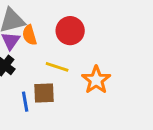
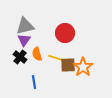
orange semicircle: (29, 35) -> (37, 54), moved
brown square: (44, 93) -> (68, 65), moved

